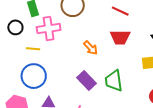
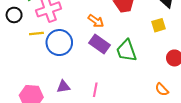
blue circle: (34, 76) -> (59, 43), moved
purple rectangle: (87, 81) -> (100, 44), moved

